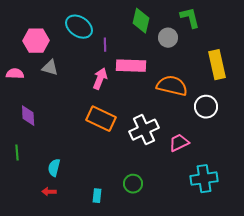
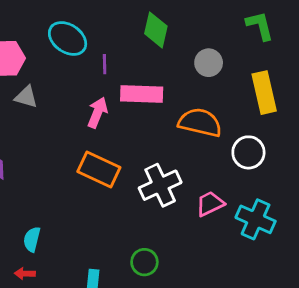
green L-shape: (190, 18) -> (260, 26), moved
gray circle: (168, 38) -> (209, 63), moved
cyan cross: (204, 179) -> (256, 219), moved, turned 32

